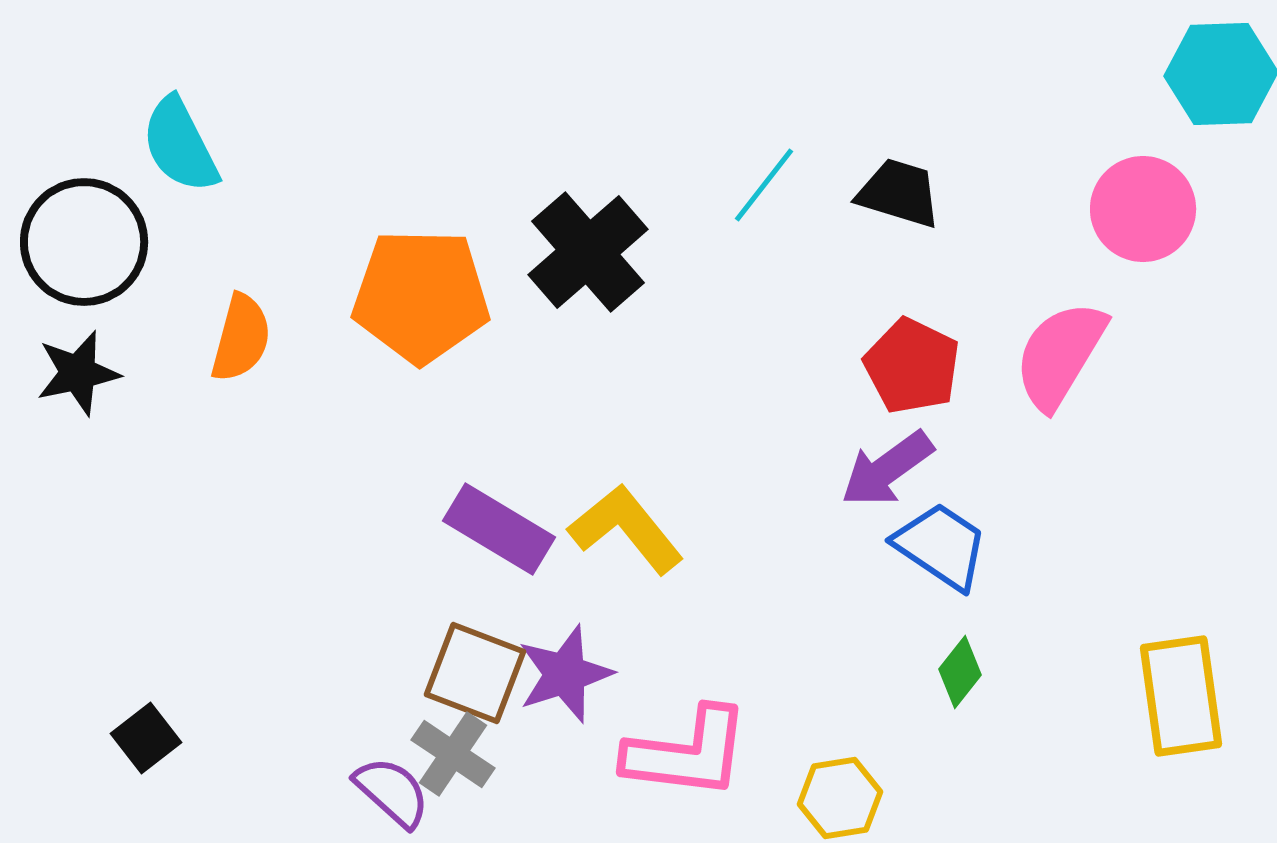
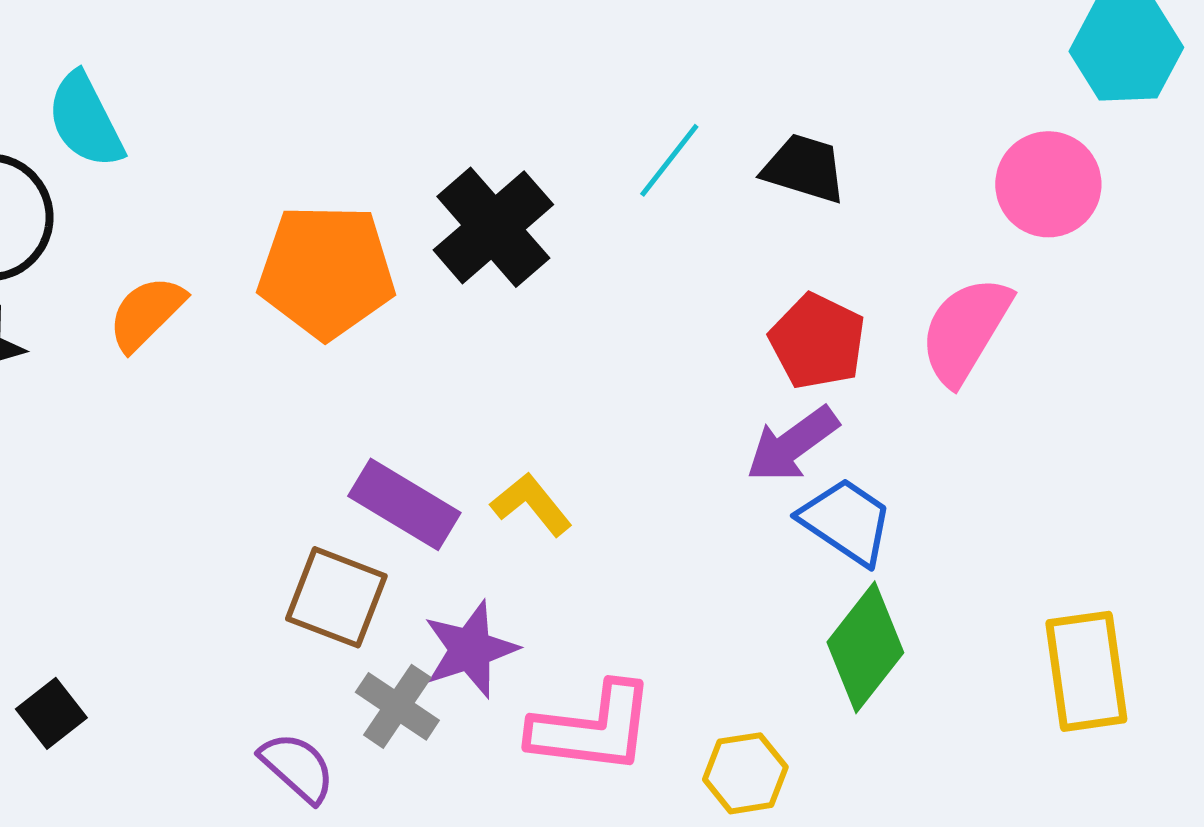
orange semicircle: (241, 338) -> (146, 313), turned -150
yellow L-shape: (626, 529) -> (531, 504), size x0.7
green diamond: (960, 672) -> (865, 647), size x1.8
brown square: (475, 673) -> (336, 597), moved
gray cross: (453, 754) -> (397, 706), moved

